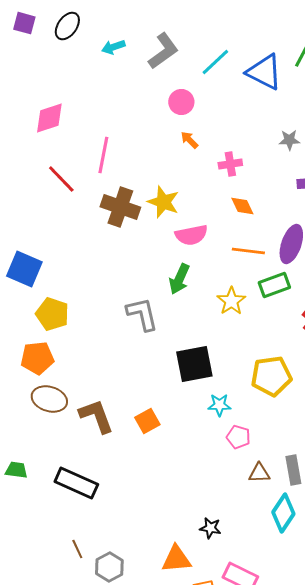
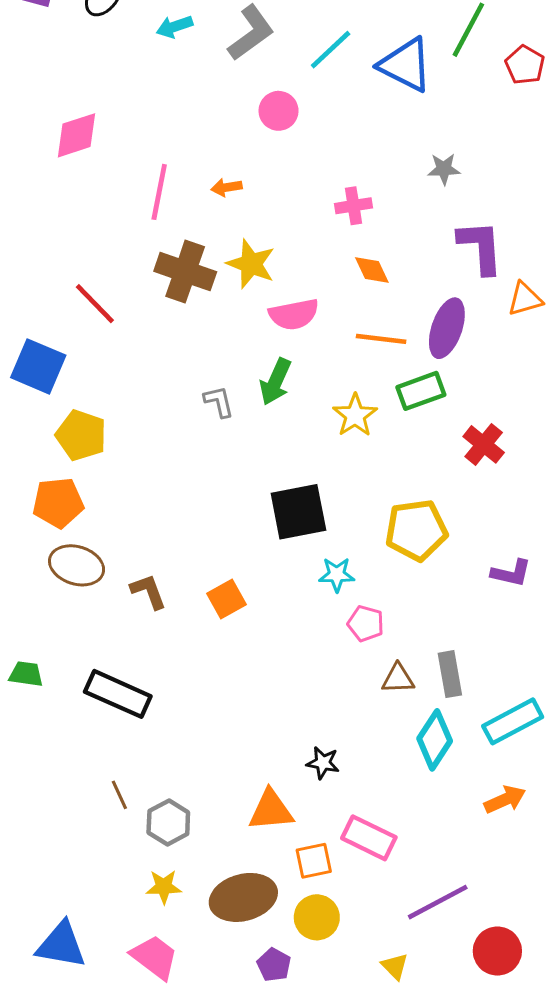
orange arrow: (189, 140) -> (226, 187), moved, turned -54
red line: (61, 179) -> (95, 304), moved
gray L-shape: (142, 314) -> (219, 402), moved, size x0.6
brown L-shape: (96, 416) -> (148, 591), size x0.7

